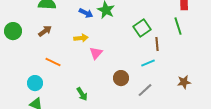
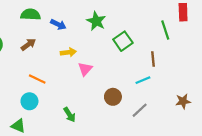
blue arrow: (86, 13) -> (58, 24), moved
green line: (178, 26) -> (165, 30), moved
green square: (142, 28) -> (123, 41), moved
cyan circle: (35, 83) -> (29, 101), moved

